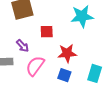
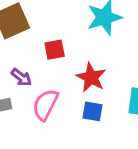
red star: (67, 53) -> (91, 77), turned -30

